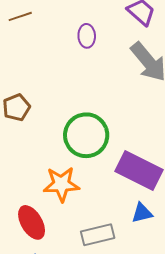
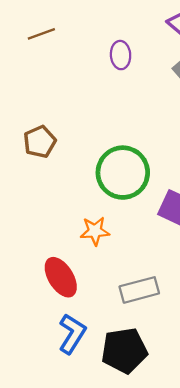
orange star: (61, 184) -> (95, 231), size x0.7

